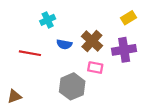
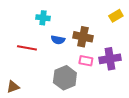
cyan cross: (48, 20) -> (43, 18), turned 32
brown cross: (92, 41) -> (83, 37), turned -30
purple cross: (124, 50) -> (110, 59), moved

